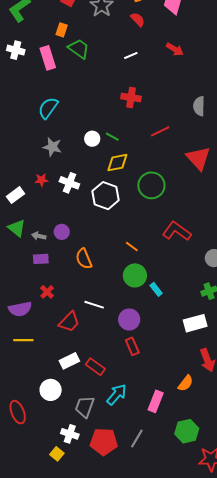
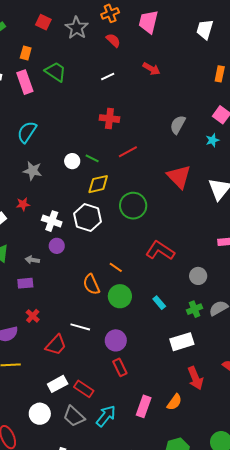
orange rectangle: (62, 30) -> (26, 53), moved
gray semicircle: (199, 106) -> (178, 125), turned 30
red line: (160, 131) -> (128, 152), moved
white cross: (69, 183) -> (52, 221), moved
purple circle: (62, 232) -> (57, 246), moved
gray arrow: (39, 236) -> (32, 260), moved
orange semicircle: (84, 259) -> (91, 284), moved
cyan rectangle: (156, 289) -> (159, 303), moved
pink rectangle: (156, 401) -> (144, 406), moved
gray trapezoid: (85, 407) -> (74, 416), moved, turned -65

